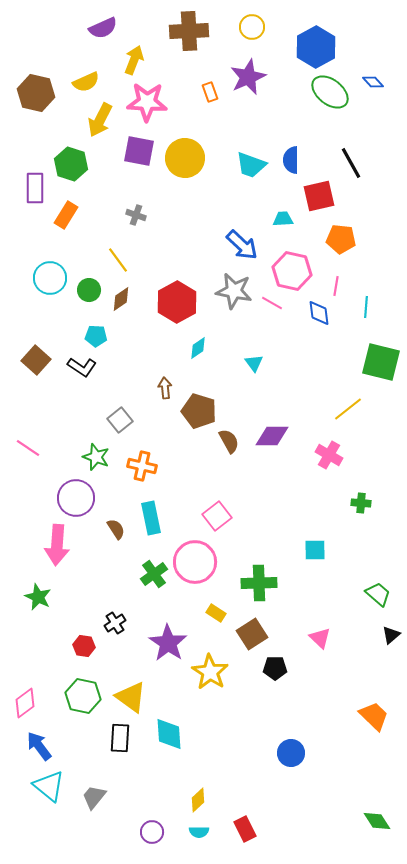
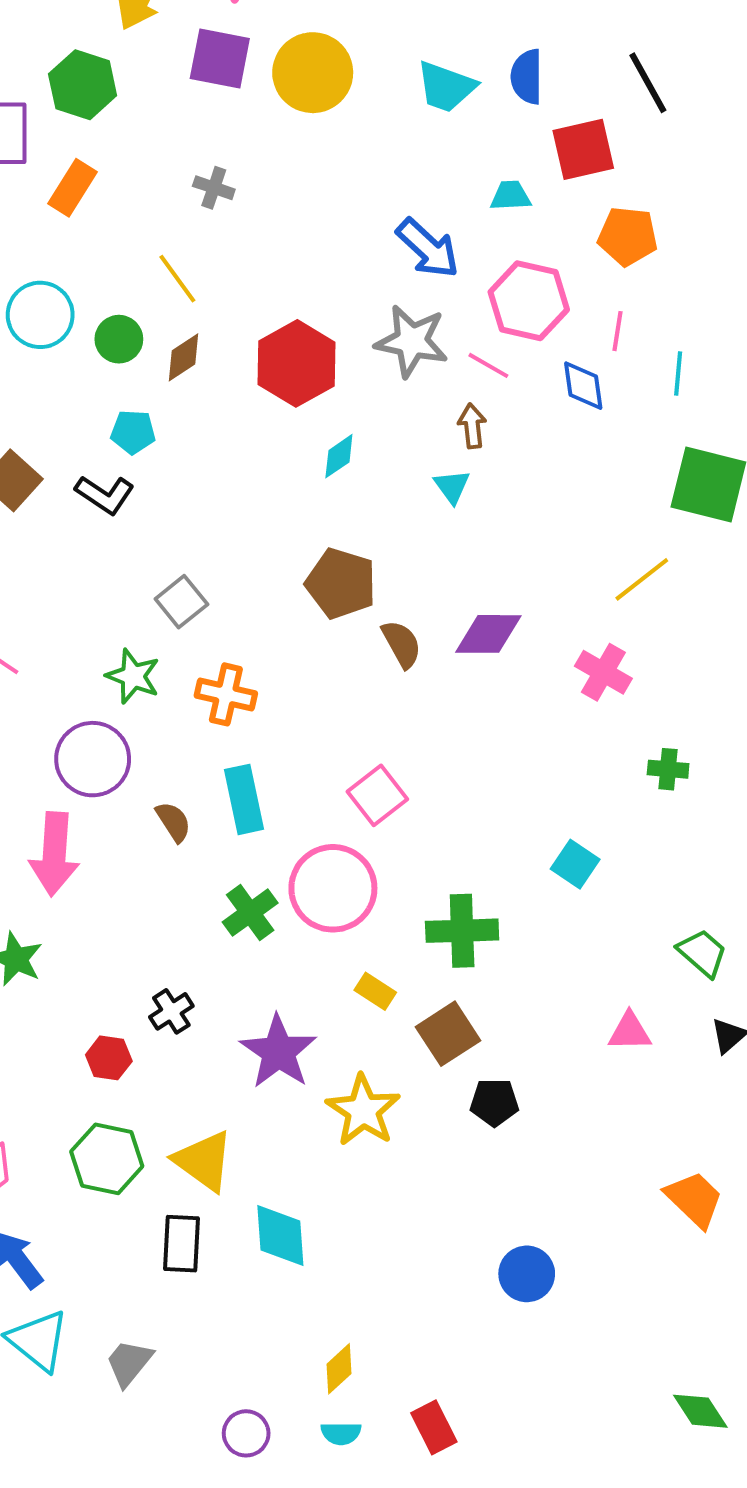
brown arrow: (165, 388) -> (472, 426), moved
cyan square: (315, 550) -> (575, 864), turned 35
pink triangle: (320, 638) -> (630, 1032), moved, turned -45

